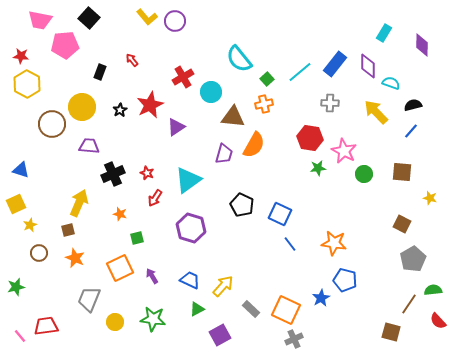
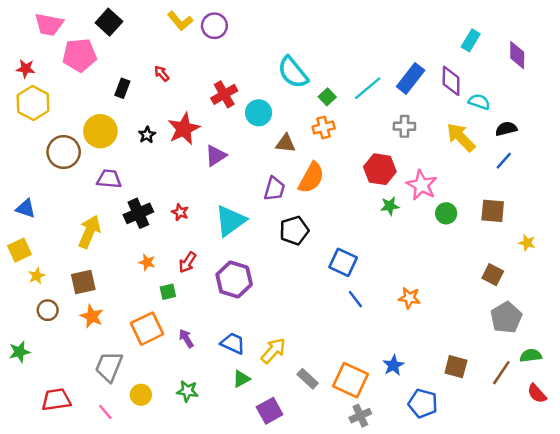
brown triangle: (233, 117) -> (286, 143), size x0.7
red arrow: (155, 198) -> (187, 262), moved
yellow arrow: (79, 203) -> (89, 232), moved
black pentagon: (242, 205) -> (294, 230), moved, turned 30
brown square: (68, 230) -> (83, 282), size x1.5
orange star: (334, 243) -> (409, 298), size x0.7
blue pentagon: (345, 280) -> (423, 403), moved
green star: (153, 319) -> (187, 391), size x0.7
brown square: (391, 332) -> (456, 367), moved
pink line: (20, 336) -> (105, 412), moved

